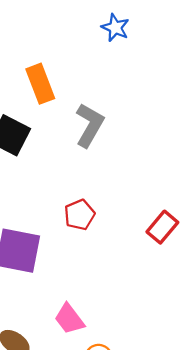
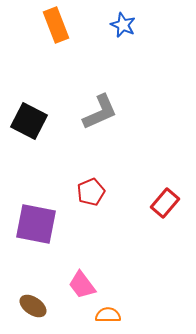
orange rectangle: (40, 84) -> (56, 25), moved
gray L-shape: (90, 125) -> (100, 112), turned 36

